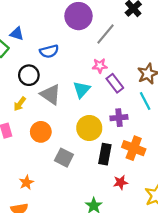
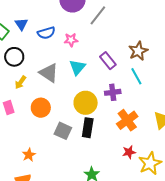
blue triangle: (17, 34) -> (21, 24), moved, turned 40
pink star: (100, 66) -> (71, 40), moved
black circle: (29, 75) -> (14, 57), moved
orange cross: (134, 148) -> (127, 120), turned 35
black rectangle: (105, 154) -> (88, 128), moved
red star: (121, 182) -> (129, 152), moved

